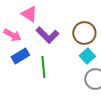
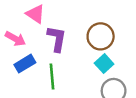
purple L-shape: (47, 35) -> (57, 39), turned -125

